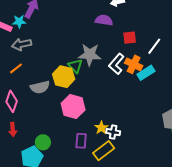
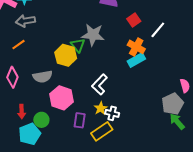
red square: (130, 38) -> (134, 20), turned -32
white L-shape: (116, 64) -> (99, 84), moved
cyan rectangle: (146, 73) -> (136, 60), moved
gray semicircle: (40, 87) -> (43, 77), moved
pink hexagon: (73, 107) -> (62, 98), moved
red arrow: (13, 130) -> (22, 112), moved

